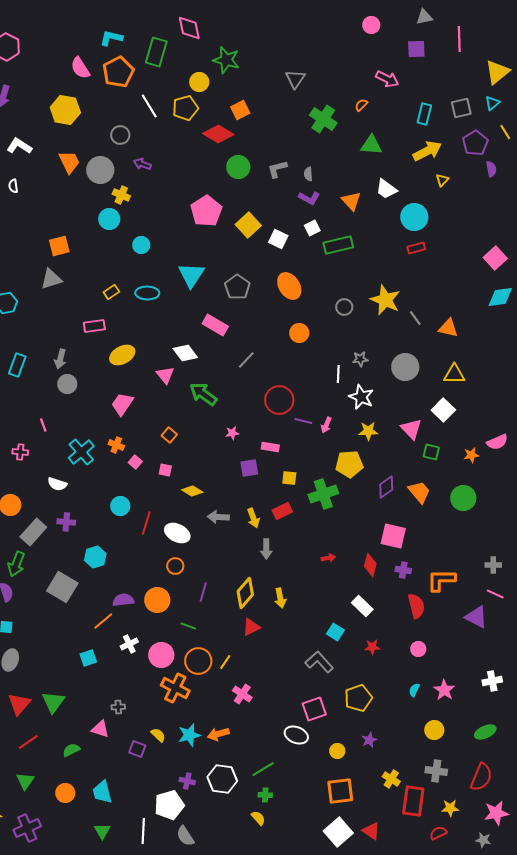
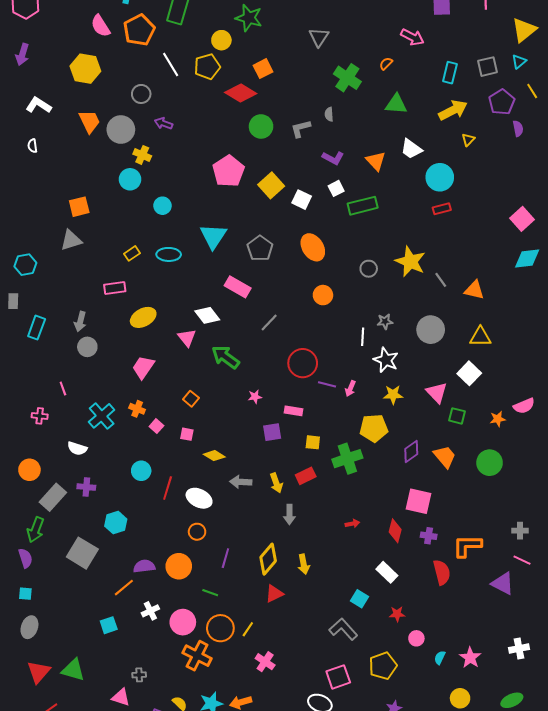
gray semicircle: (308, 174) -> (329, 114), moved
pink circle: (418, 649) -> (416, 638), moved
green triangle: (53, 702) -> (73, 670), turned -50

